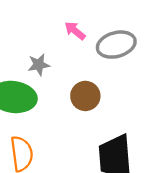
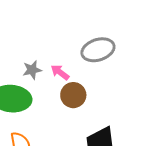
pink arrow: (75, 31) -> (60, 72), moved

